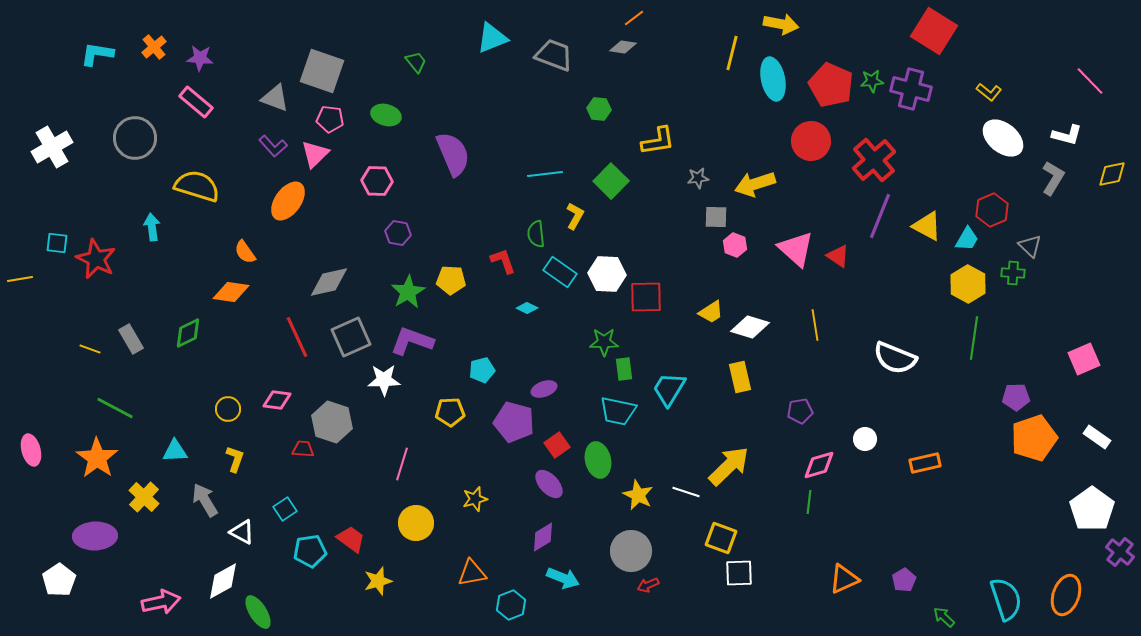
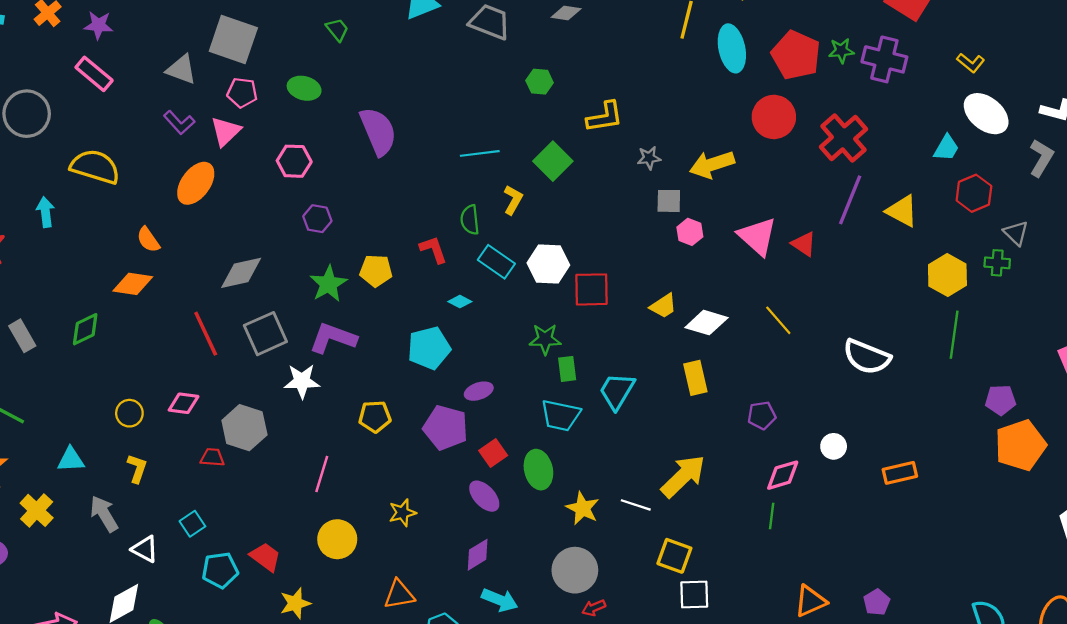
cyan trapezoid: (967, 239) -> (946, 148), moved
yellow line: (815, 325) -> (778, 320), turned -32
cyan pentagon: (482, 370) -> (429, 348), moved, size x1.5

